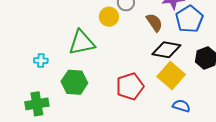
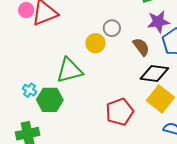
cyan cross: (41, 61) -> (29, 90), turned 32
green hexagon: (74, 82) -> (50, 100), moved

